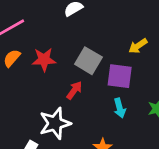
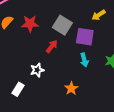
white star: (55, 123) -> (37, 70), size x0.6

